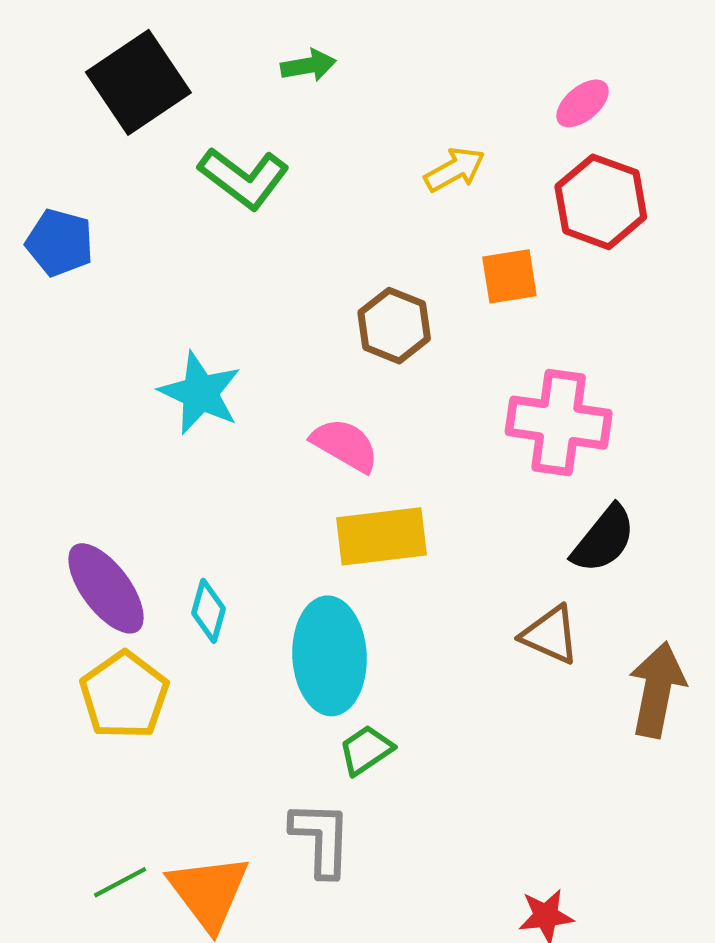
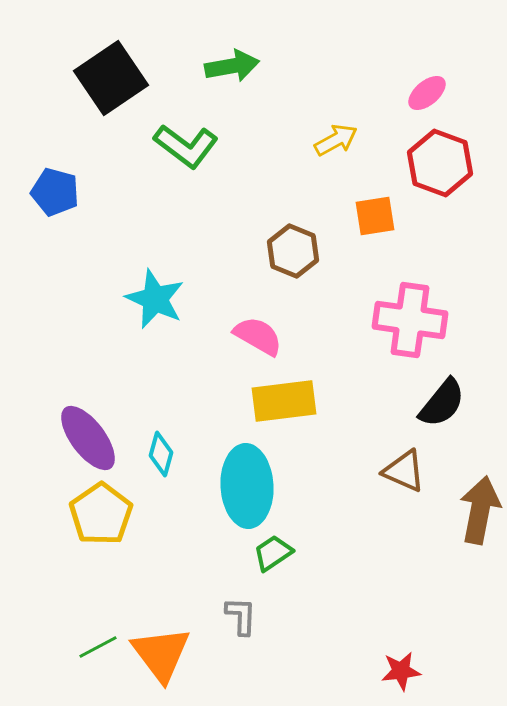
green arrow: (308, 65) -> (232, 66), size x1.4
gray L-shape: (321, 839) -> (241, 616), size x0.7

